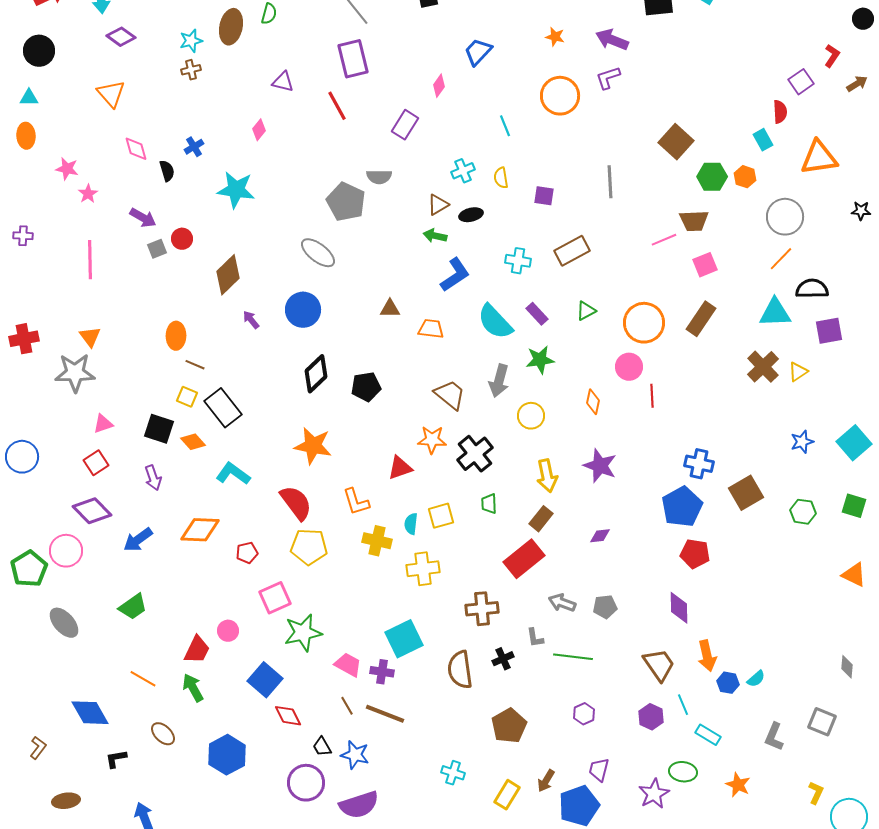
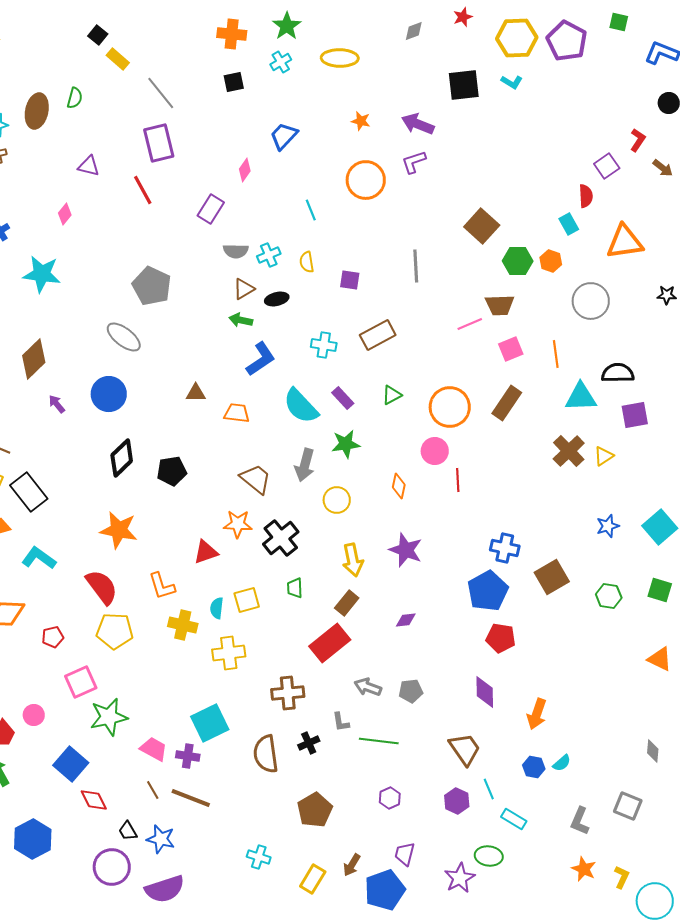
brown arrow: (857, 84) -> (663, 168), turned 70
gray semicircle: (379, 177) -> (236, 251), moved
orange line: (781, 259) -> (556, 354), moved, turned -52
orange arrow: (707, 656) -> (537, 714), moved, turned 32
orange star: (738, 785) -> (584, 869), moved

